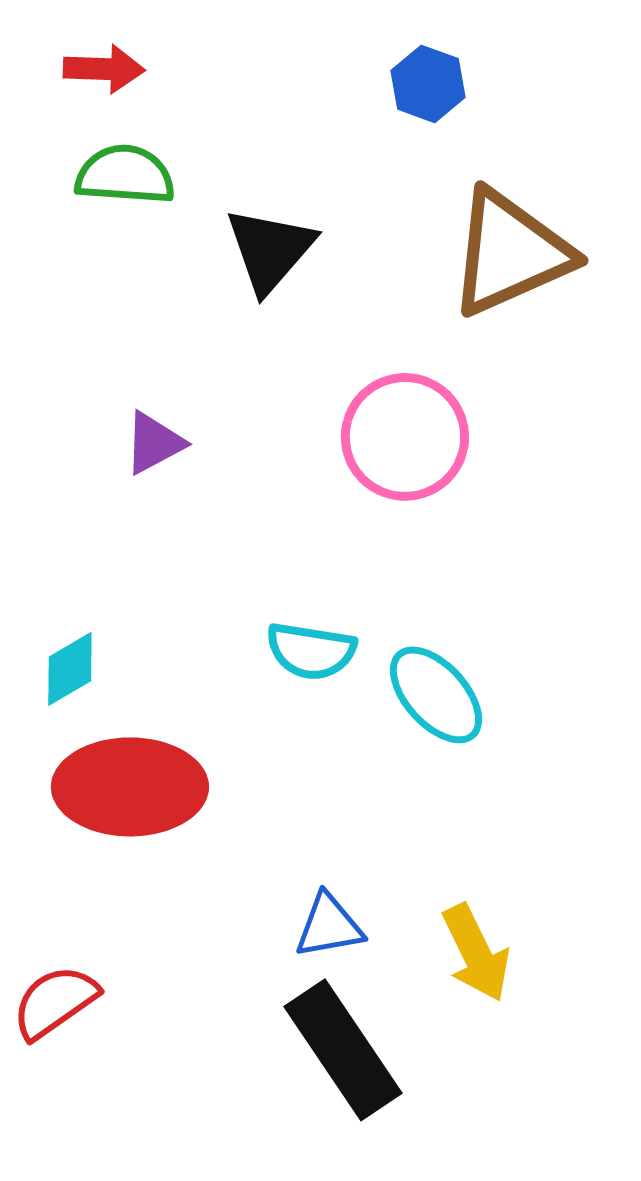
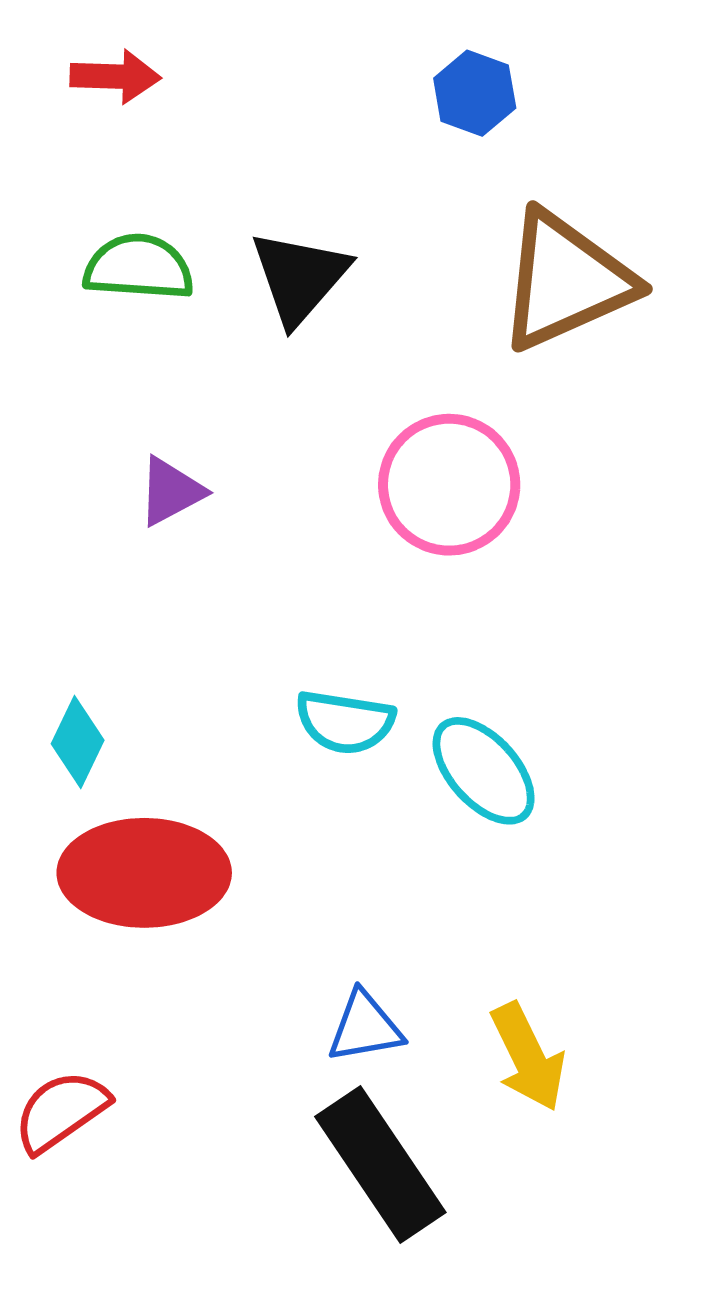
green semicircle: (125, 175) -> (139, 267), moved
cyan diamond: (70, 669) -> (78, 742), turned -34

